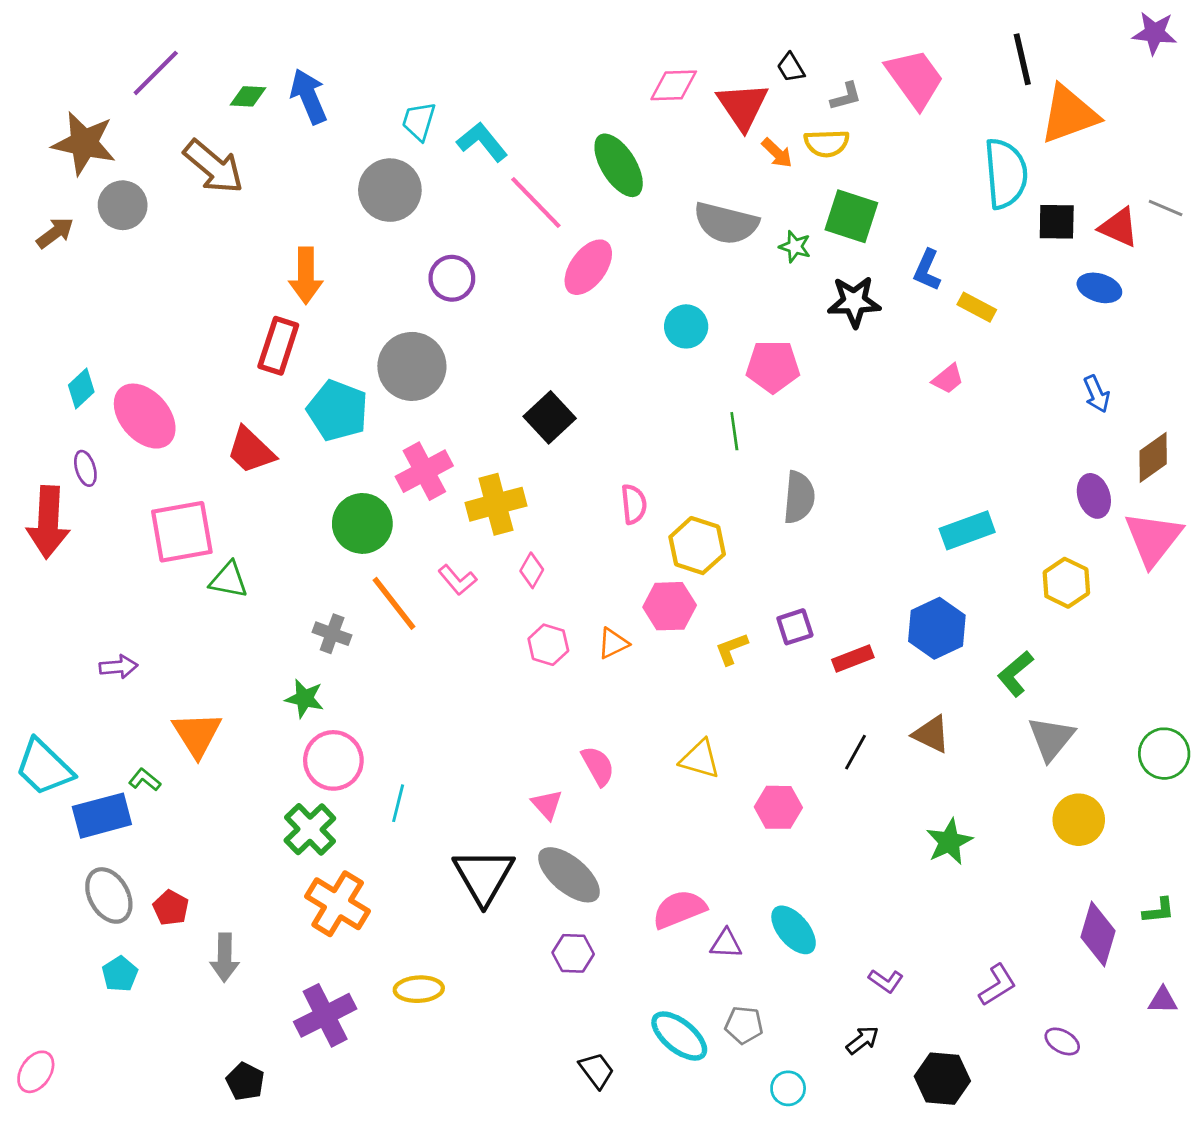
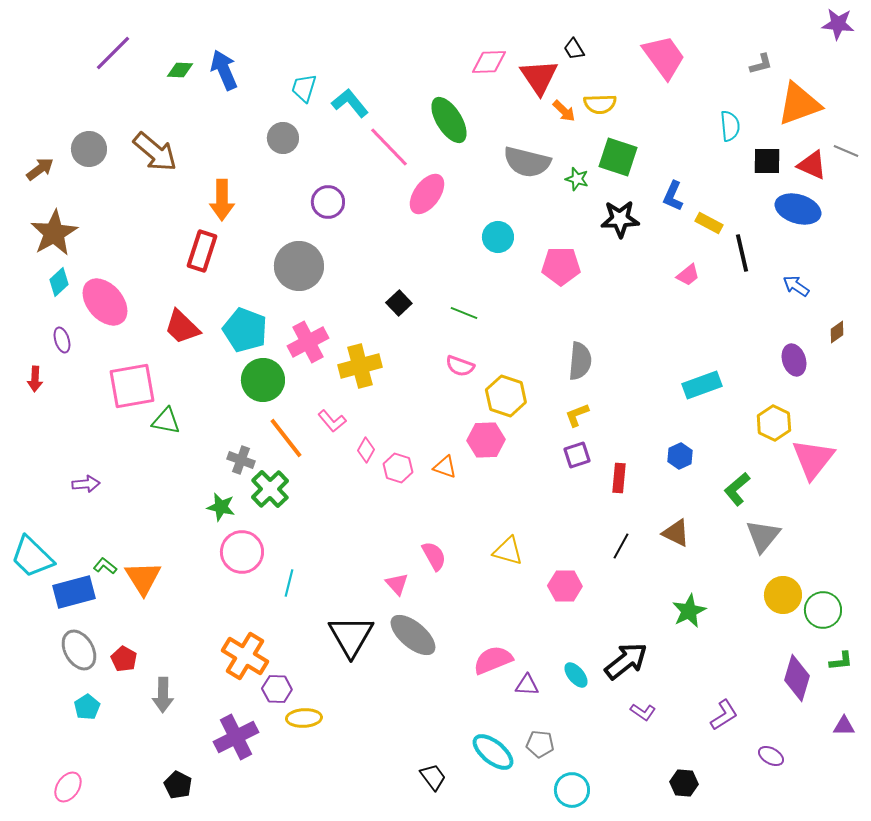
black line: (1022, 59) -> (742, 253), moved
gray L-shape: (846, 96) -> (761, 64), moved
orange triangle: (1069, 114) -> (799, 104), moved
brown star: (84, 143) -> (54, 233), moved, turned 30
brown arrow: (214, 167) -> (155, 152), moved
cyan semicircle: (1006, 174) -> (730, 126), size x0.6
gray circle: (390, 190) -> (283, 138), size x0.7
blue ellipse: (1099, 288) -> (798, 209), size x1.4
blue arrow: (1097, 394) -> (796, 286), turned 148
cyan pentagon: (338, 411) -> (245, 330), moved
black square: (550, 417) -> (399, 303), size x0.7
green line: (734, 431) -> (464, 313), moved, turned -60
brown diamond: (1153, 457) -> (837, 332), size x0.6
pink semicircle: (634, 504) -> (460, 366), turned 116
red arrow: (48, 522) -> (35, 379), size x0.5
pink triangle: (1153, 539) -> (813, 459), moved
pink diamond: (532, 570) -> (366, 450), moved
blue hexagon: (937, 628) -> (680, 456), size x0.6
orange triangle: (613, 643) -> (445, 467), turned 45
yellow L-shape: (732, 649) -> (577, 415), moved
red rectangle: (853, 658) -> (619, 478), turned -64
orange triangle: (197, 734) -> (143, 578), moved
green circle: (1164, 754) -> (823, 610), moved
green cross: (310, 829) -> (270, 489), moved
cyan ellipse: (794, 930) -> (576, 675), size x0.7
purple hexagon: (573, 953) -> (277, 689), moved
black arrow: (862, 1040) -> (626, 661), moved, size x1.8
pink ellipse: (36, 1072) -> (68, 787), moved
black hexagon: (942, 1079) -> (684, 783), size x0.7
cyan circle: (788, 1088) -> (572, 790), size x1.4

